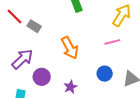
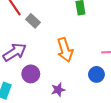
blue circle: (105, 74) -> (96, 74), moved

